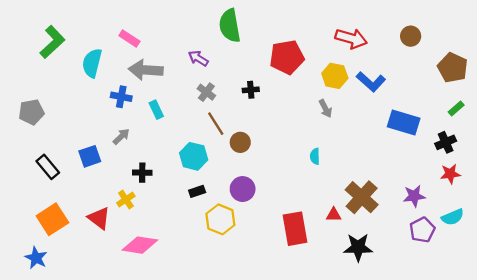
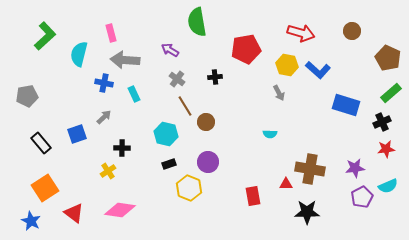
pink rectangle: (129, 38) -> (111, 33), turned 42
green rectangle: (456, 108) -> (391, 93), size x1.5
cyan semicircle: (315, 156) -> (270, 134), turned -88
brown cross: (362, 197) -> (310, 169), turned -32
red triangle: (99, 218) -> (74, 213), moved
red rectangle: (295, 229) -> (253, 196), size x0.7

